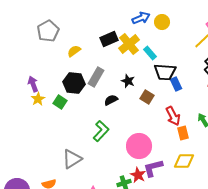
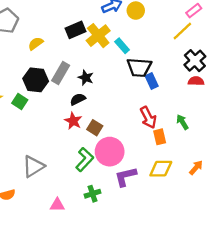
black star: (128, 81) -> (86, 78), moved
brown square: (147, 97) -> (95, 128), moved
green L-shape: (101, 131) -> (85, 160), moved
red star: (138, 175) -> (73, 121), moved

